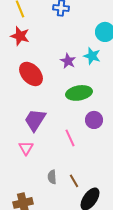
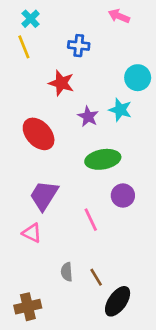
red star: (20, 36) -> (61, 83), moved
pink triangle: (26, 148) -> (32, 233), turned -35

